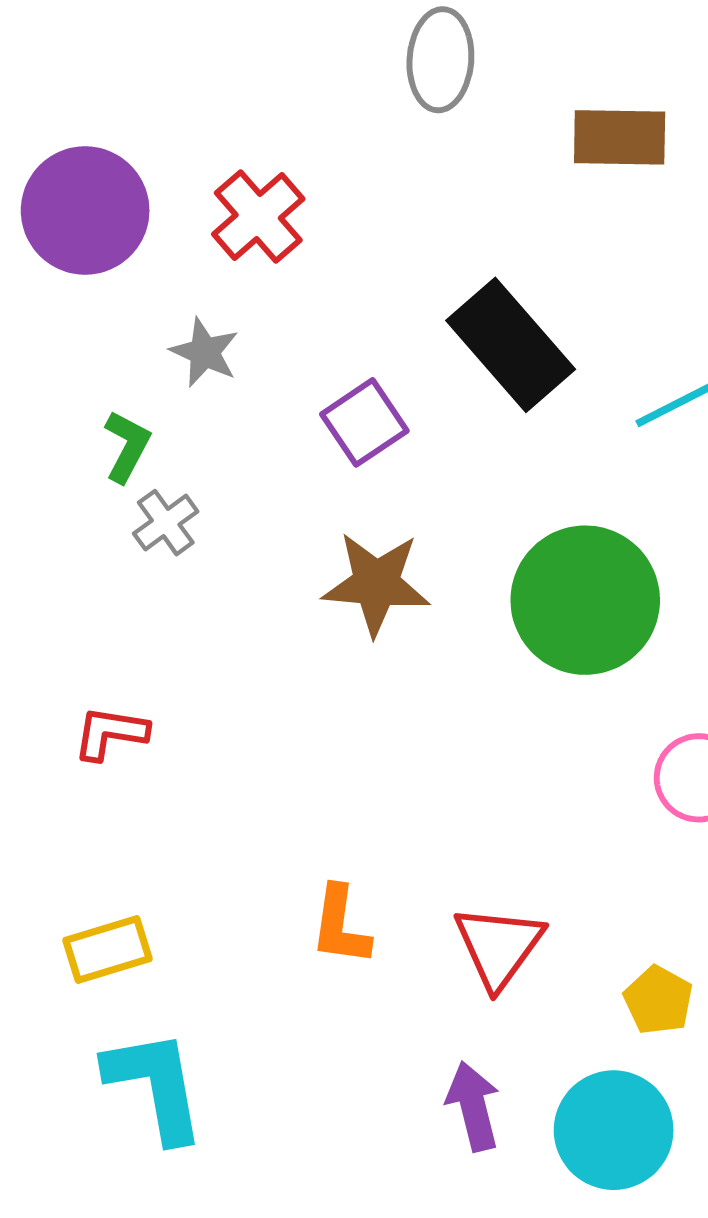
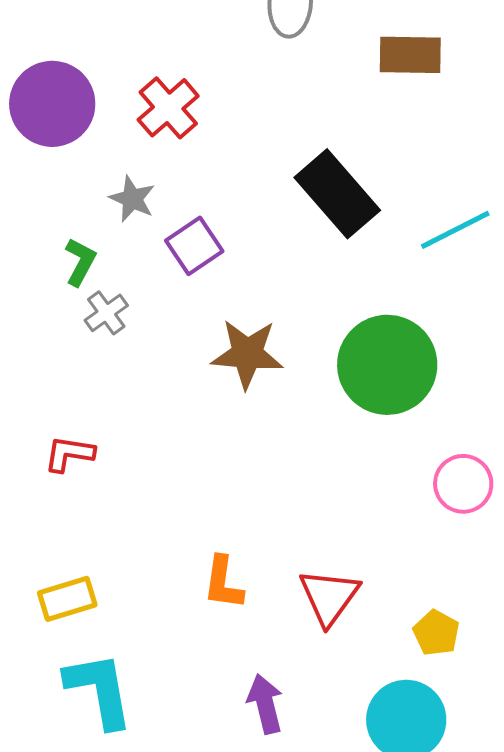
purple square: (364, 422) -> (194, 246), moved
purple arrow: (473, 1106) -> (265, 704), moved

